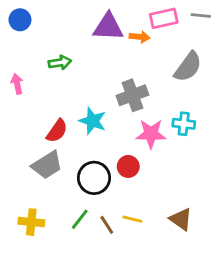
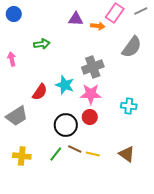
gray line: (201, 16) -> (141, 11), turned -32
pink rectangle: (164, 18) -> (115, 13), turned -42
purple triangle: (108, 27) -> (76, 19), size x0.7
cyan cross: (184, 124) -> (129, 106), moved
pink star: (151, 134) -> (91, 94), moved
gray trapezoid: (47, 165) -> (17, 116), moved
brown line: (107, 225) -> (75, 149), moved, turned -32

